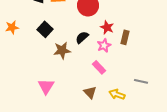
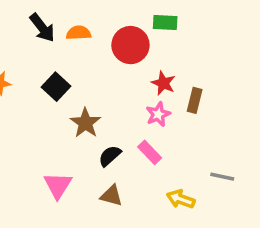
black semicircle: (82, 37) -> (110, 156), moved
brown star: (62, 50) -> (85, 123), turned -30
brown triangle: (90, 92) -> (111, 196), moved, turned -32

